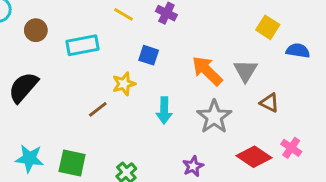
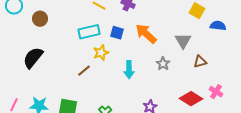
cyan rectangle: (82, 45) -> (89, 32), moved
orange arrow: (207, 71) -> (146, 34), moved
brown triangle: (269, 103) -> (200, 62), turned -40
gray star: (214, 117) -> (163, 64), moved, size x0.6

